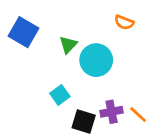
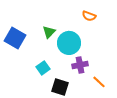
blue square: (24, 32) -> (15, 38), moved
purple cross: (112, 112) -> (80, 65), moved

